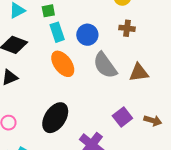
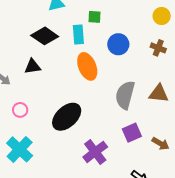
green square: (48, 11) -> (94, 17), moved
cyan rectangle: (57, 32) -> (78, 35), moved
gray semicircle: (105, 65) -> (125, 95), moved, turned 36

